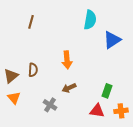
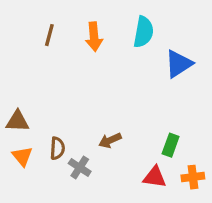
orange arrow: (67, 60) -> (94, 37), moved
brown semicircle: (33, 70) -> (57, 148), moved
brown triangle: (11, 76) -> (17, 121), turned 42

